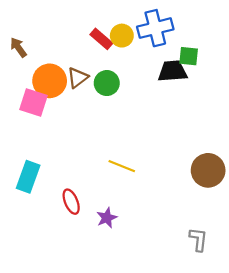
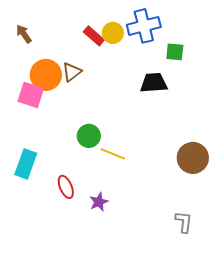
brown arrow: (18, 47) -> (24, 34), moved
black trapezoid: (173, 71) -> (154, 83), moved
green circle: (107, 83) -> (89, 136), moved

